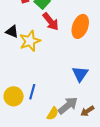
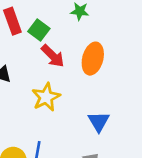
yellow star: (30, 41) -> (46, 97), moved

